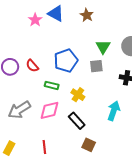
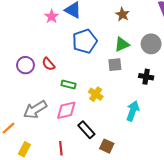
brown star: (87, 15) -> (122, 14), moved
green triangle: (103, 47) -> (122, 44), turned 35
blue pentagon: (66, 61) -> (85, 41), moved
black rectangle: (77, 121) -> (86, 130), moved

